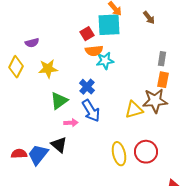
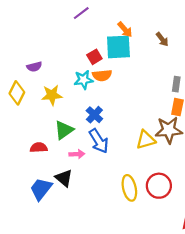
cyan star: (105, 61) -> (83, 80), moved
red semicircle: (19, 154) -> (39, 147), moved

